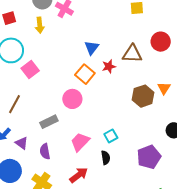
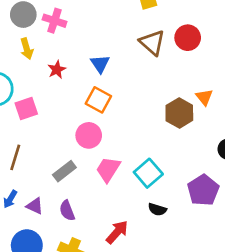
brown triangle: (132, 54) -> (152, 43), moved, turned 50
red star: (109, 66) -> (57, 70), moved
pink square: (30, 70) -> (26, 109), turned 30
cyan square: (111, 136) -> (148, 173), size x1.5
pink trapezoid: (80, 142) -> (108, 169), moved
black semicircle: (106, 158) -> (157, 209), moved, turned 128

